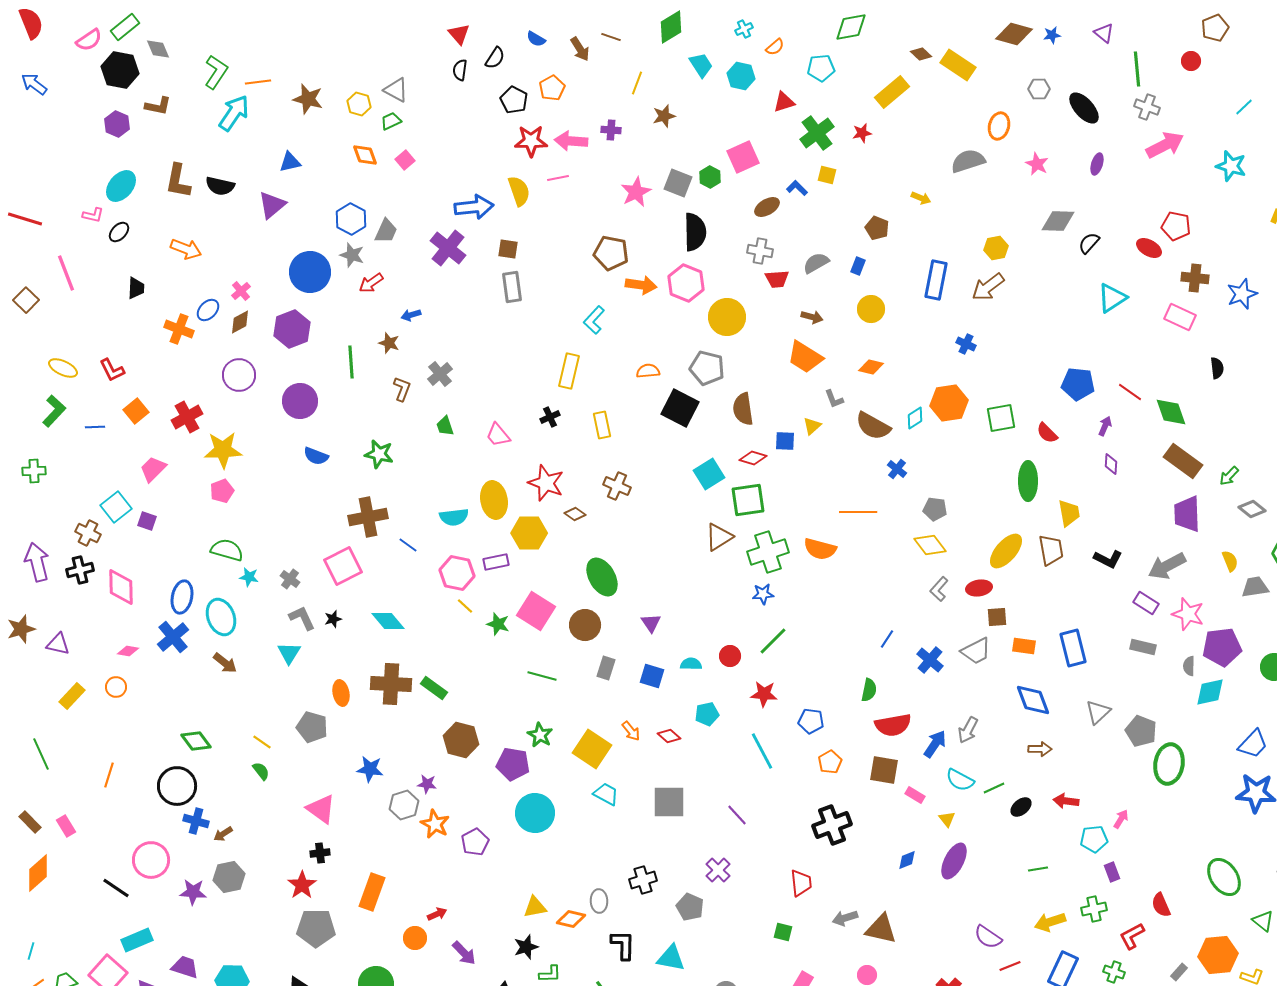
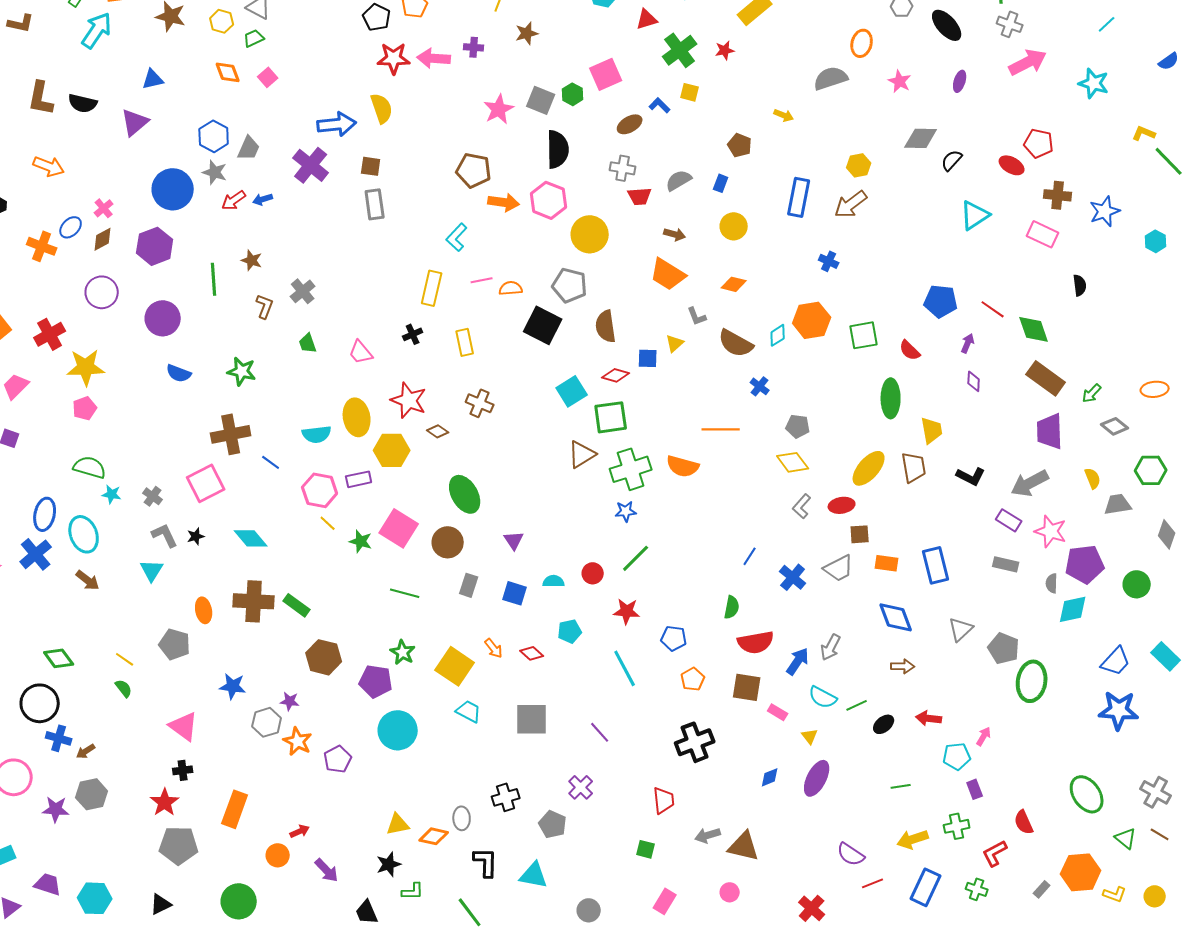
pink line: (558, 178) -> (482, 280), moved
blue arrow: (411, 315) -> (263, 199), moved

